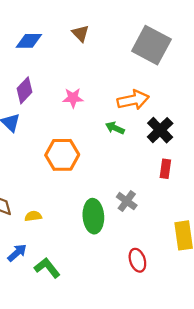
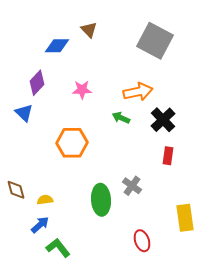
blue diamond: (29, 41) -> (57, 46), moved
blue arrow: (17, 253) -> (40, 225), moved

